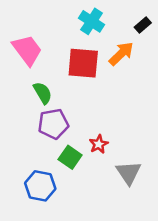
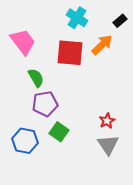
red star: (99, 144) -> (107, 121), moved
blue hexagon: (40, 186) -> (25, 141), moved

